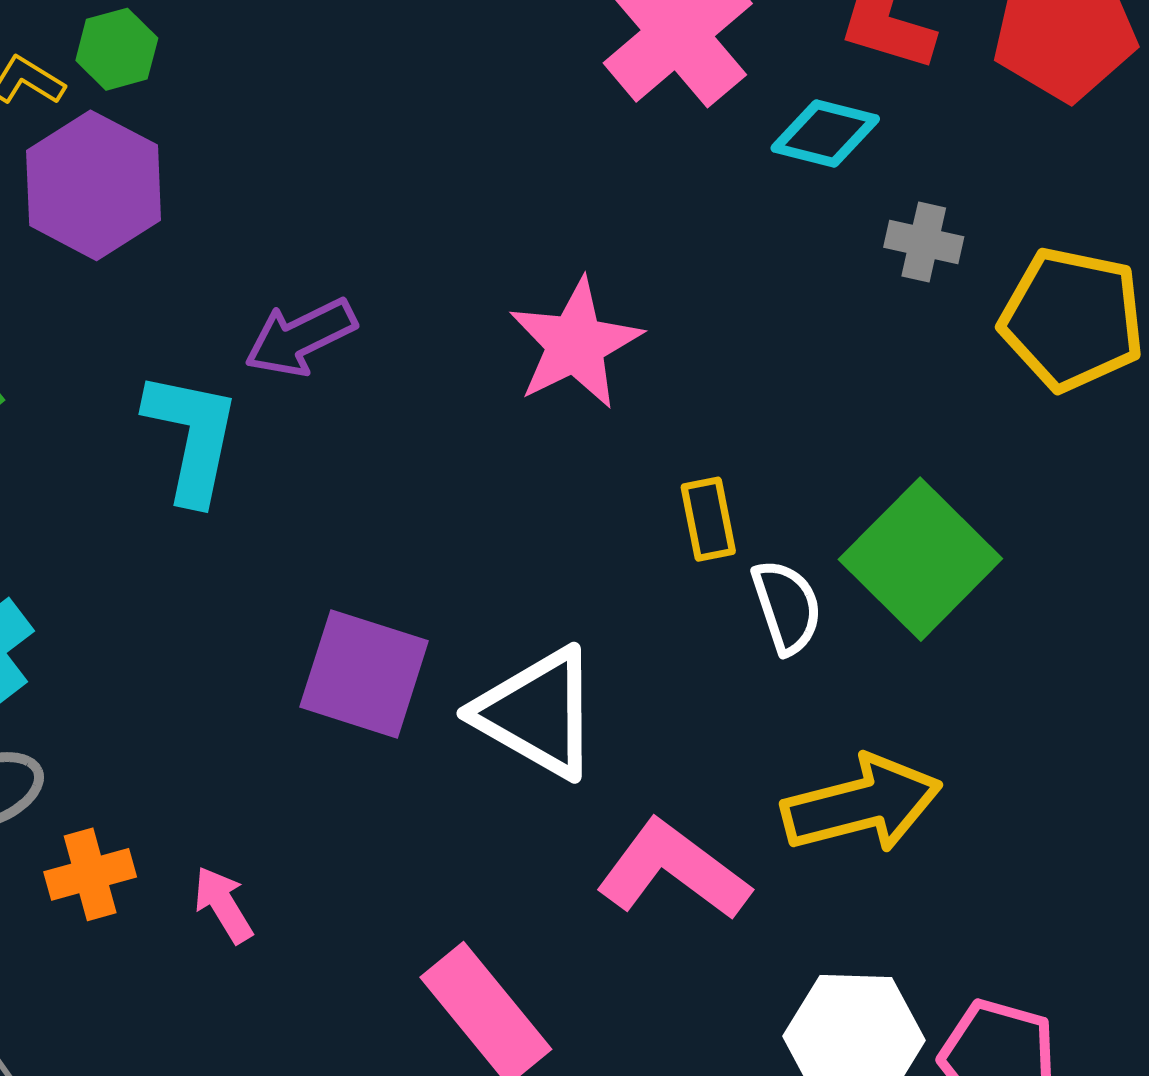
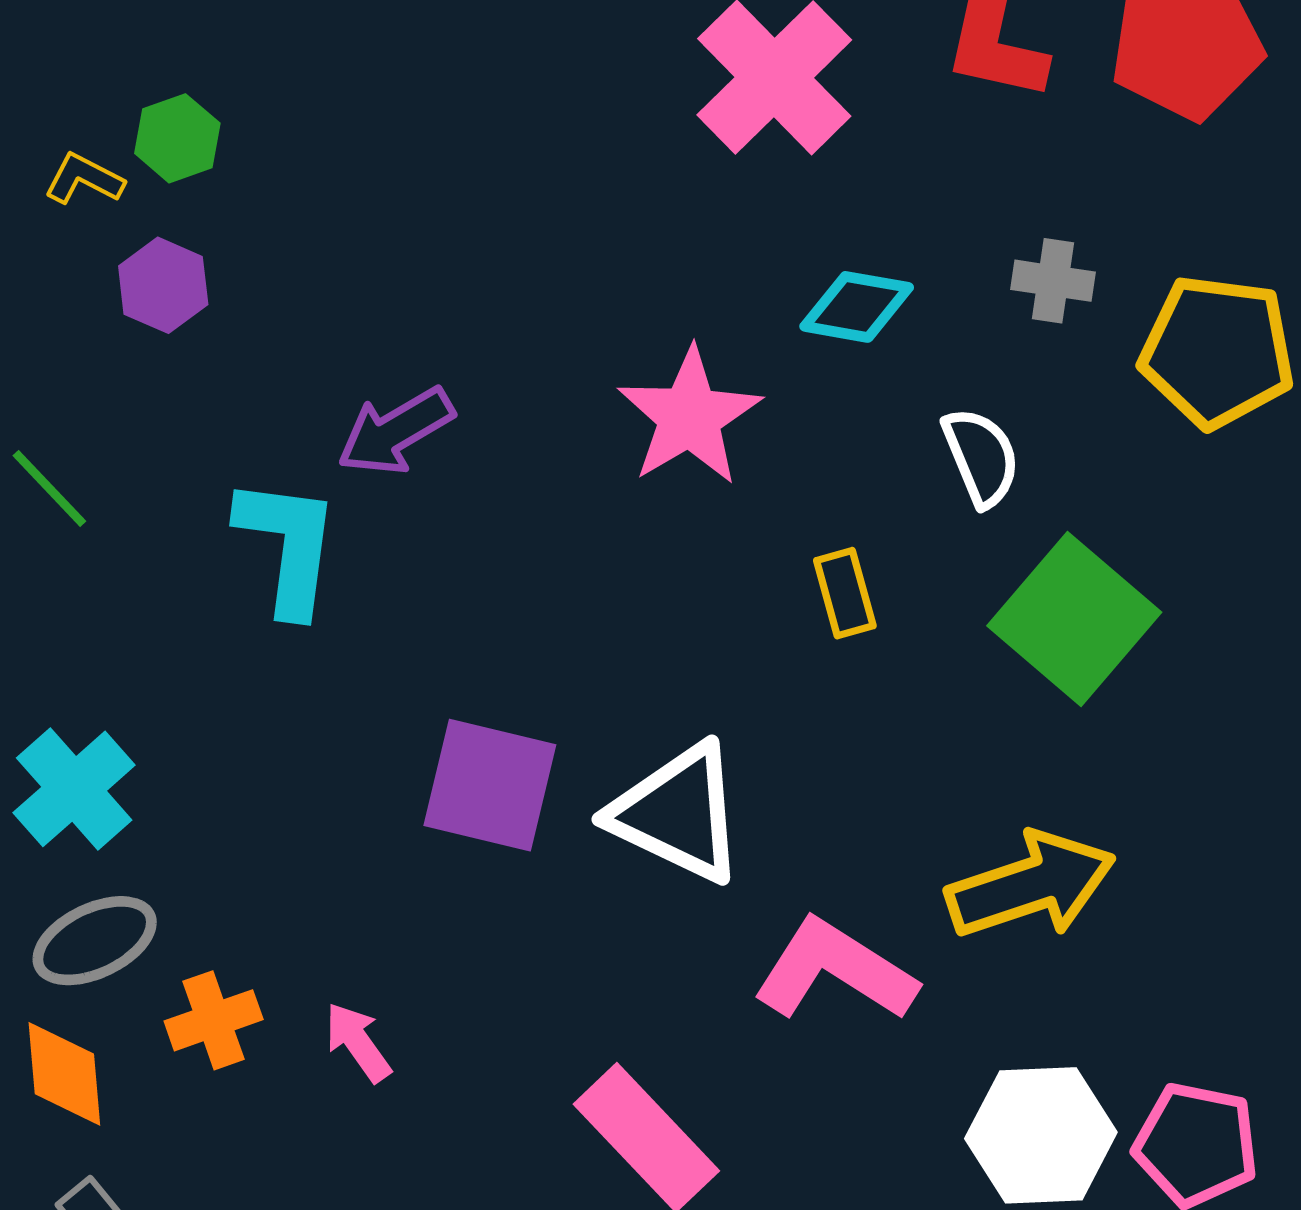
cyan diamond: (825, 134) -> (857, 307), moved
purple hexagon: (94, 185) -> (163, 285), size x0.6
white semicircle: (787, 607) -> (981, 457), moved

